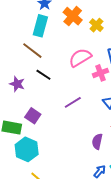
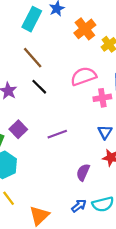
cyan rectangle: (40, 26) -> (32, 19), moved
purple line: (73, 102) -> (57, 134), moved

